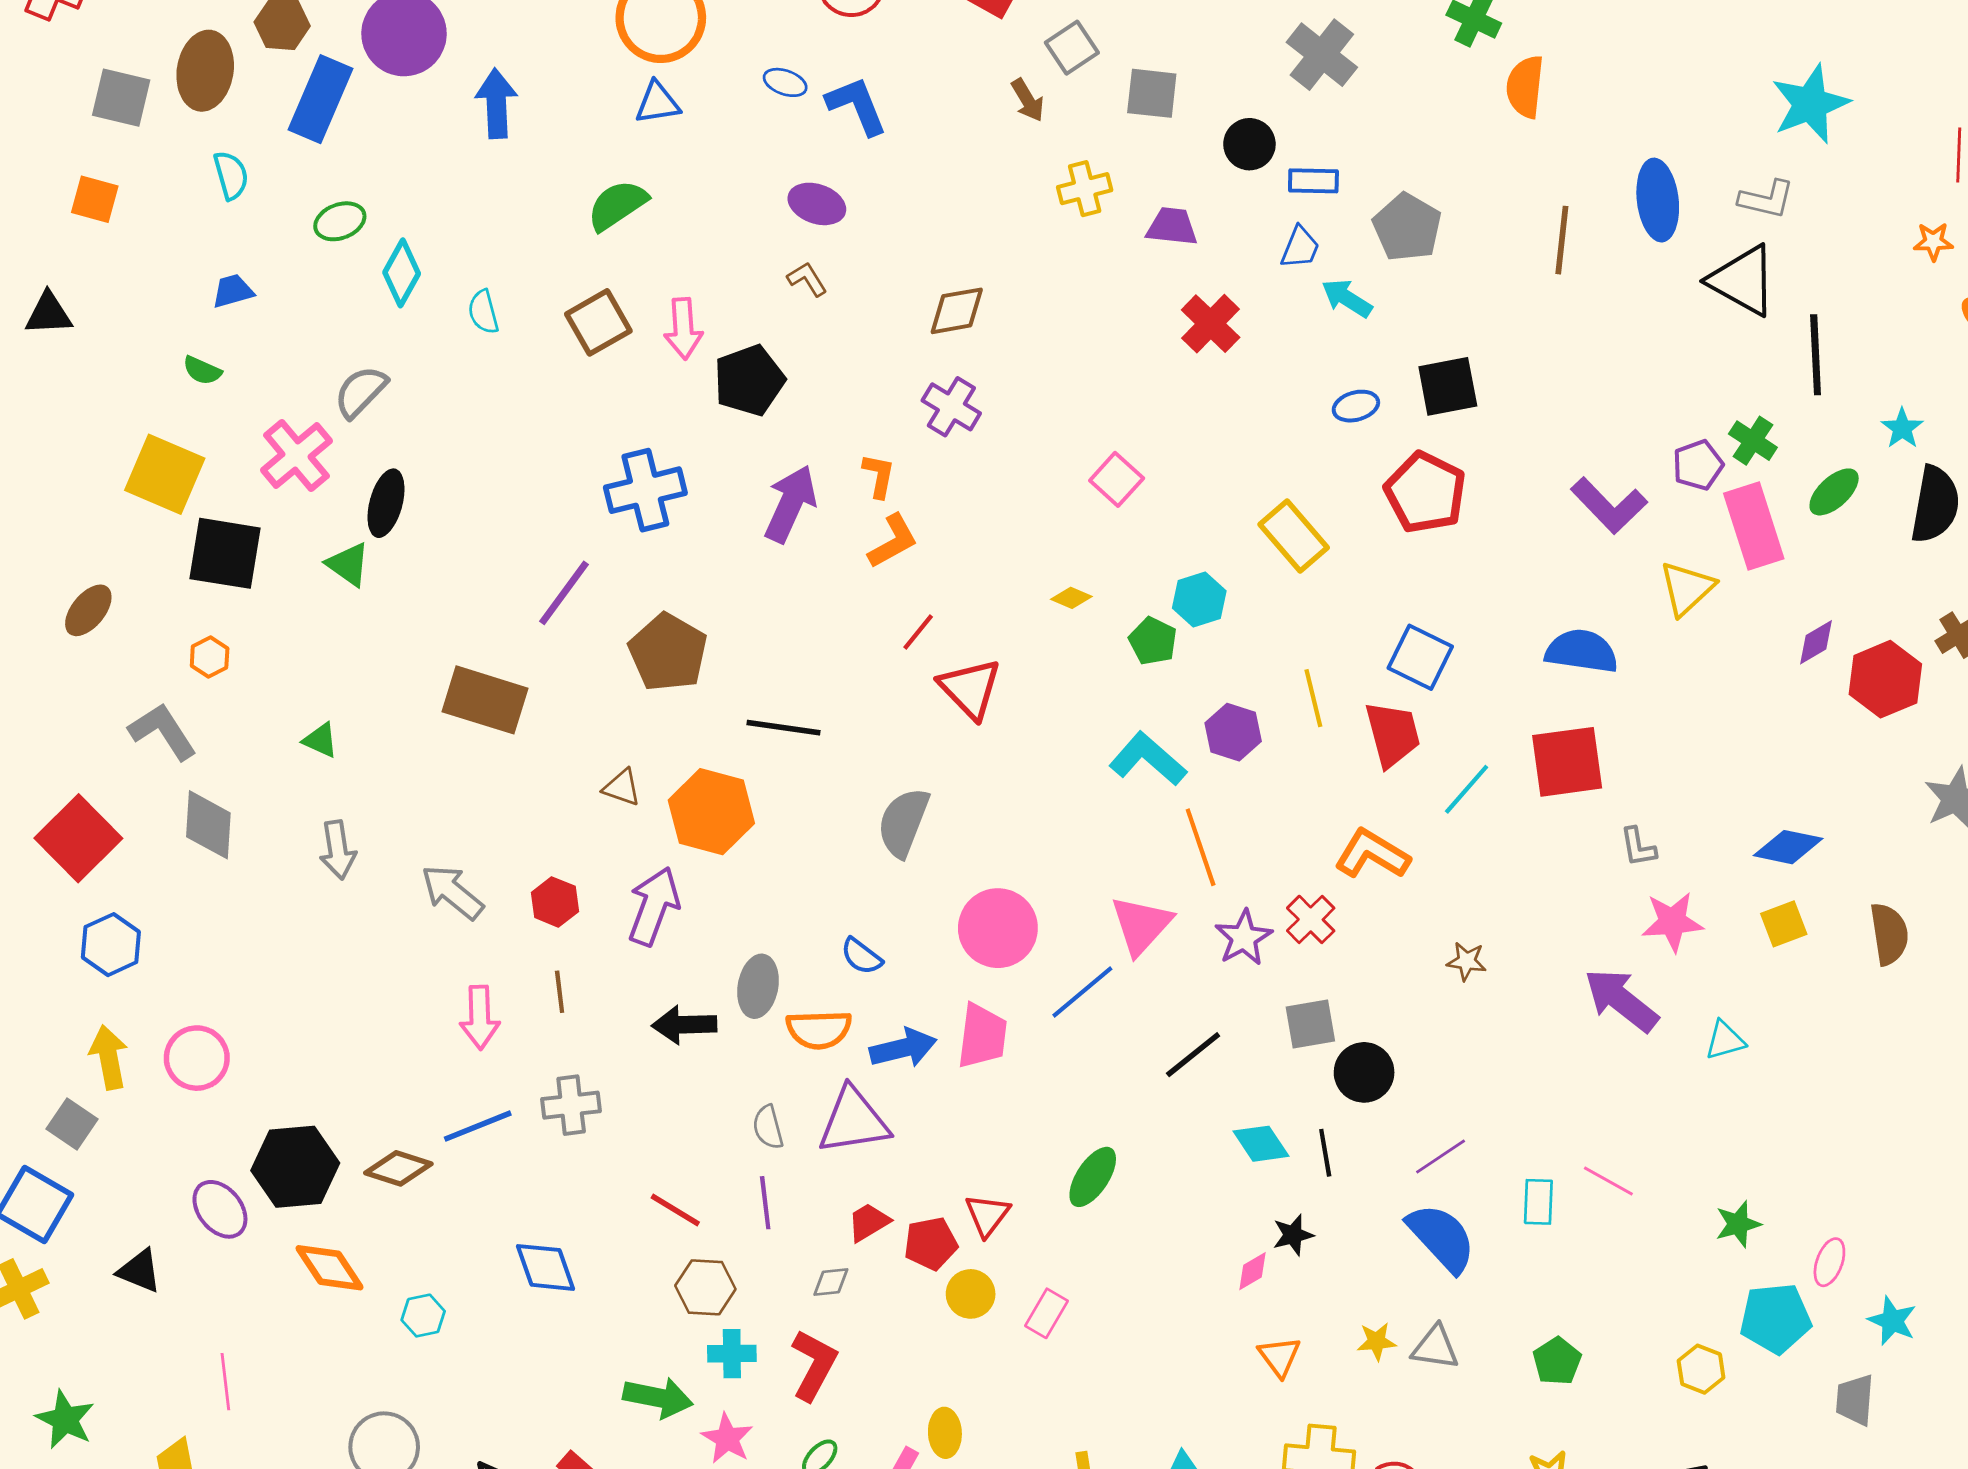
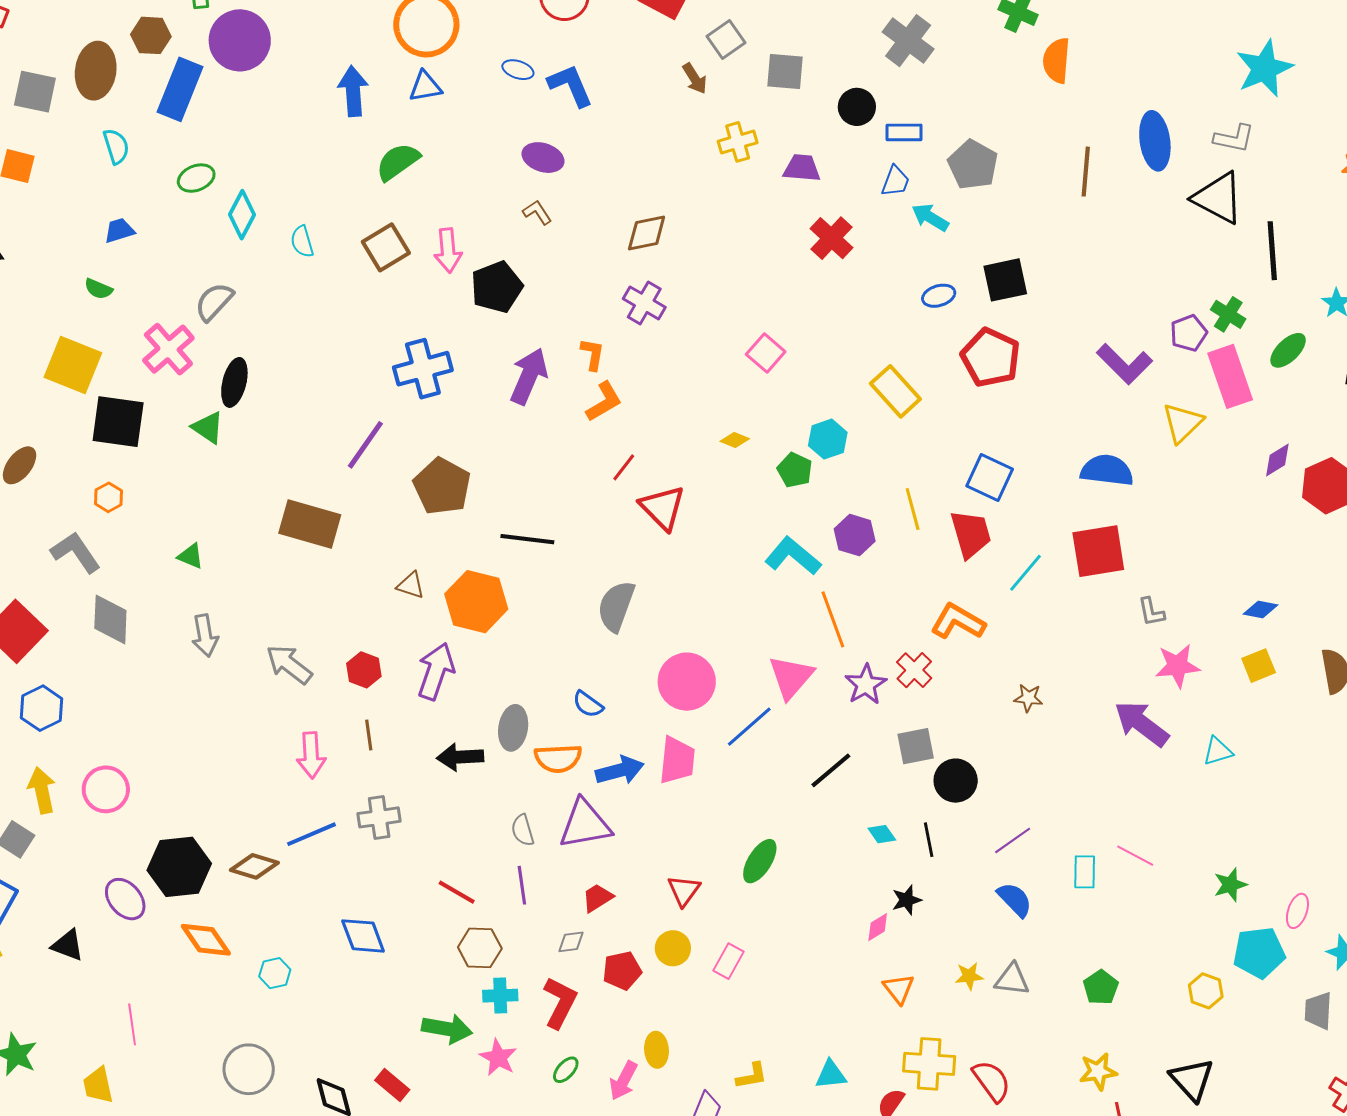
blue arrow: (496, 103) -> (353, 91), moved
blue diamond: (1788, 847) -> (1260, 610), size x0.7
cyan diamond: (1261, 1144) -> (882, 834), size x0.7
blue semicircle: (1441, 1238) -> (1015, 900), size x0.7
red pentagon: (931, 1244) -> (622, 971), moved

